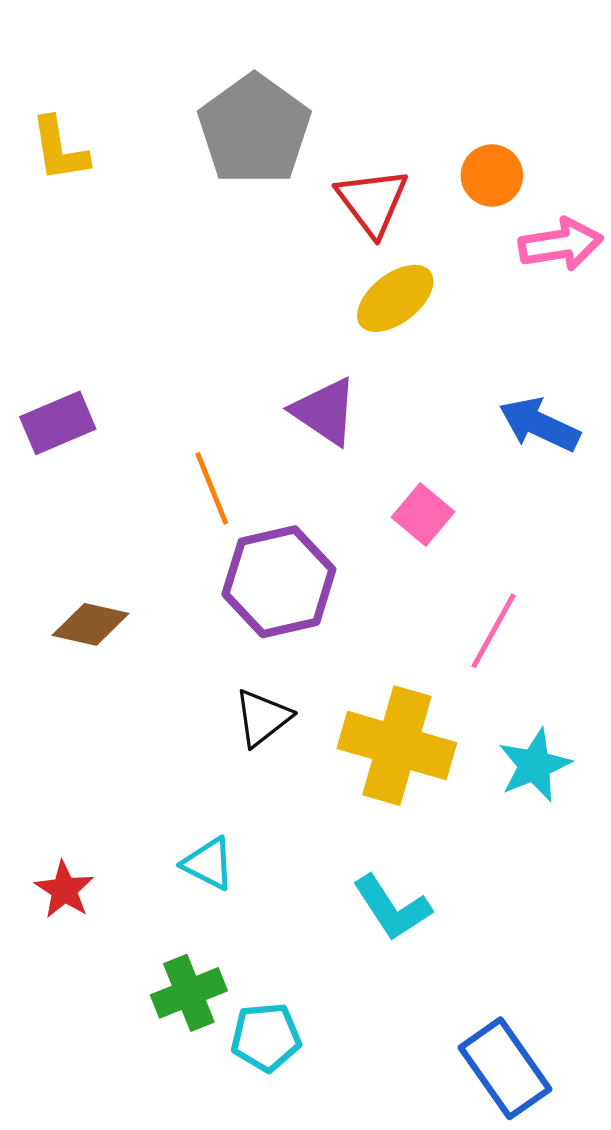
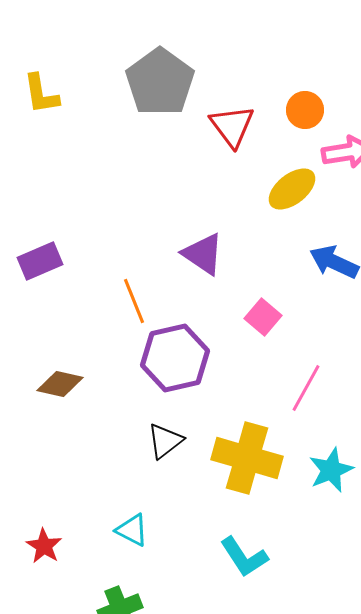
yellow ellipse: (395, 298) -> (292, 189), moved

